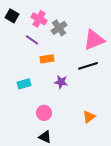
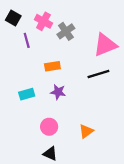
purple line: (32, 40) -> (27, 40), moved, turned 40
purple star: (61, 82) -> (58, 92), moved
orange triangle: (89, 117) -> (86, 131), moved

